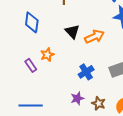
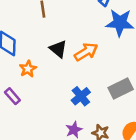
orange star: (47, 55) -> (28, 69), moved

